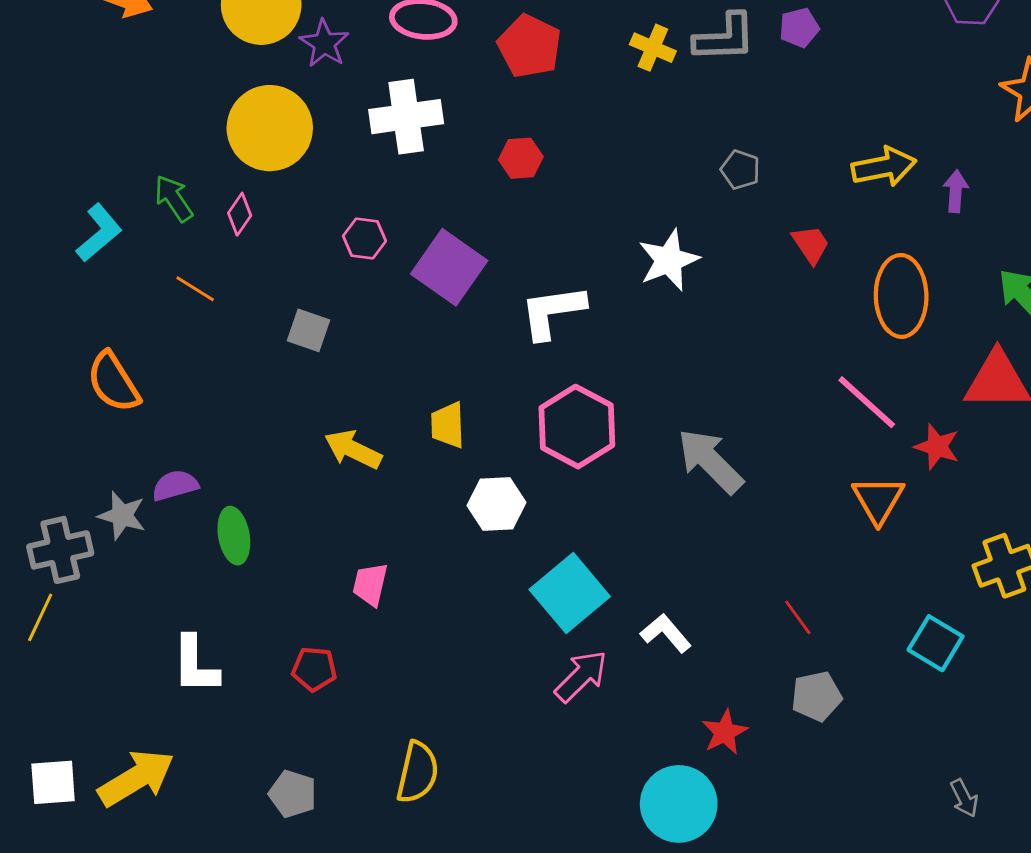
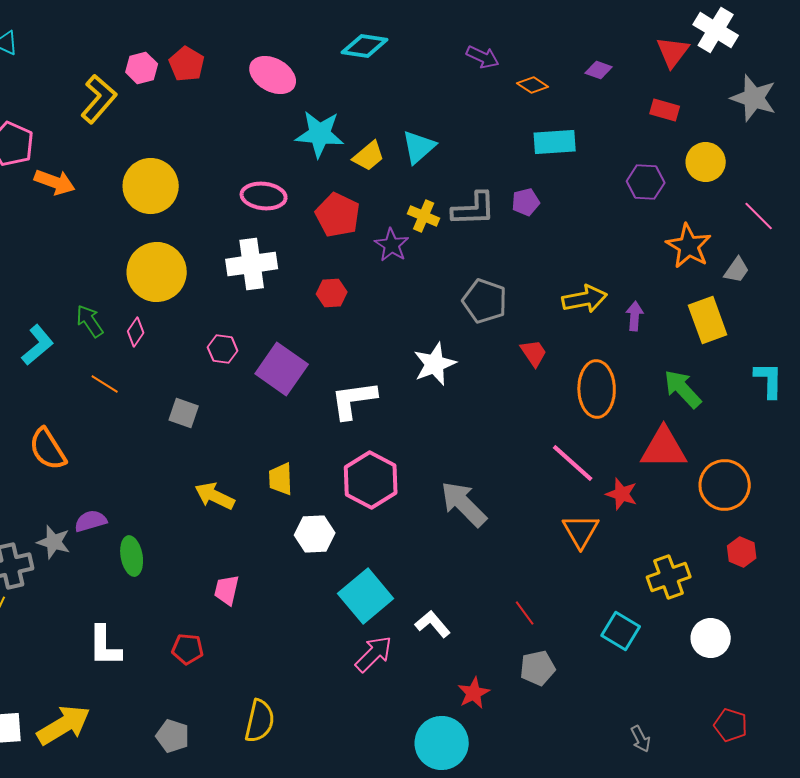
purple star: (324, 43) -> (392, 245), moved
gray pentagon: (740, 170) -> (485, 301), size x1.6

